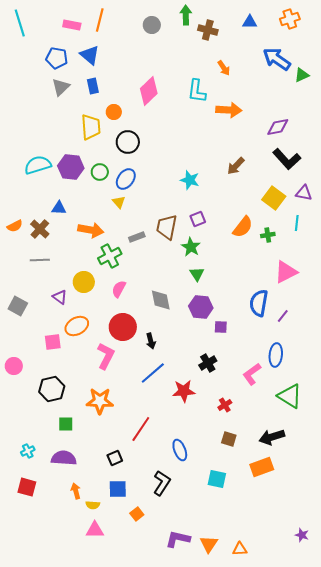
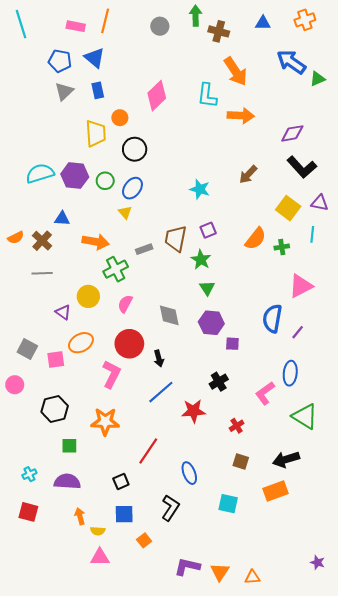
orange arrow: (224, 68) -> (236, 71), size x1.8
gray square: (18, 306) -> (27, 349), moved

